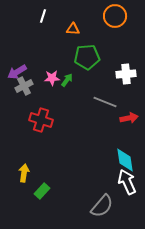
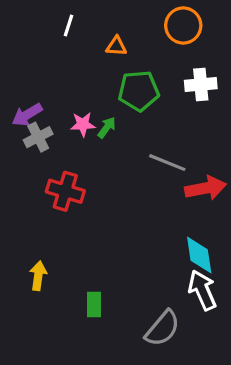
white cross: (126, 74) -> (201, 84), moved
red arrow: (129, 118) -> (206, 188), size x1.4
green rectangle: (42, 191) -> (94, 304), moved, turned -42

